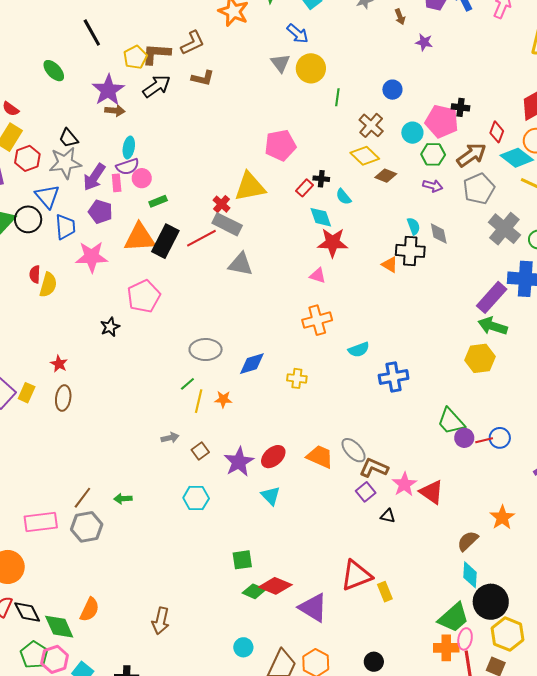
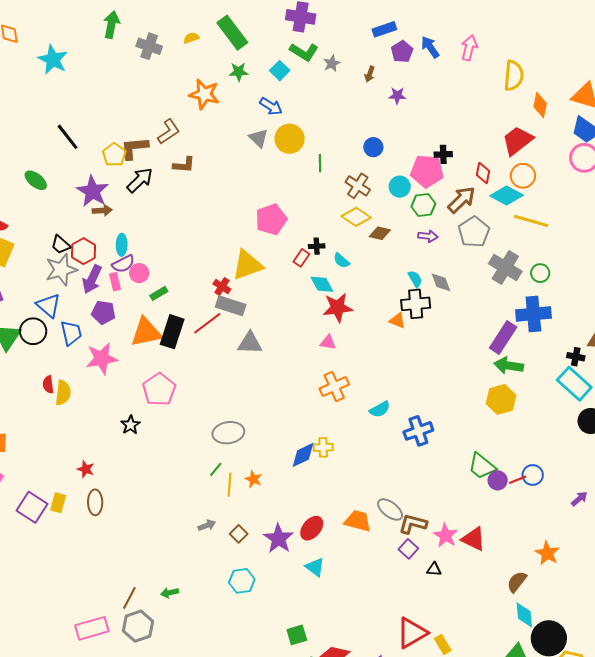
brown arrow: (400, 17) -> (370, 74), turned 49
red hexagon: (27, 158) -> (84, 251), moved
blue diamond: (252, 364) -> (303, 455), moved
orange star: (223, 399) -> (254, 479), turned 30

